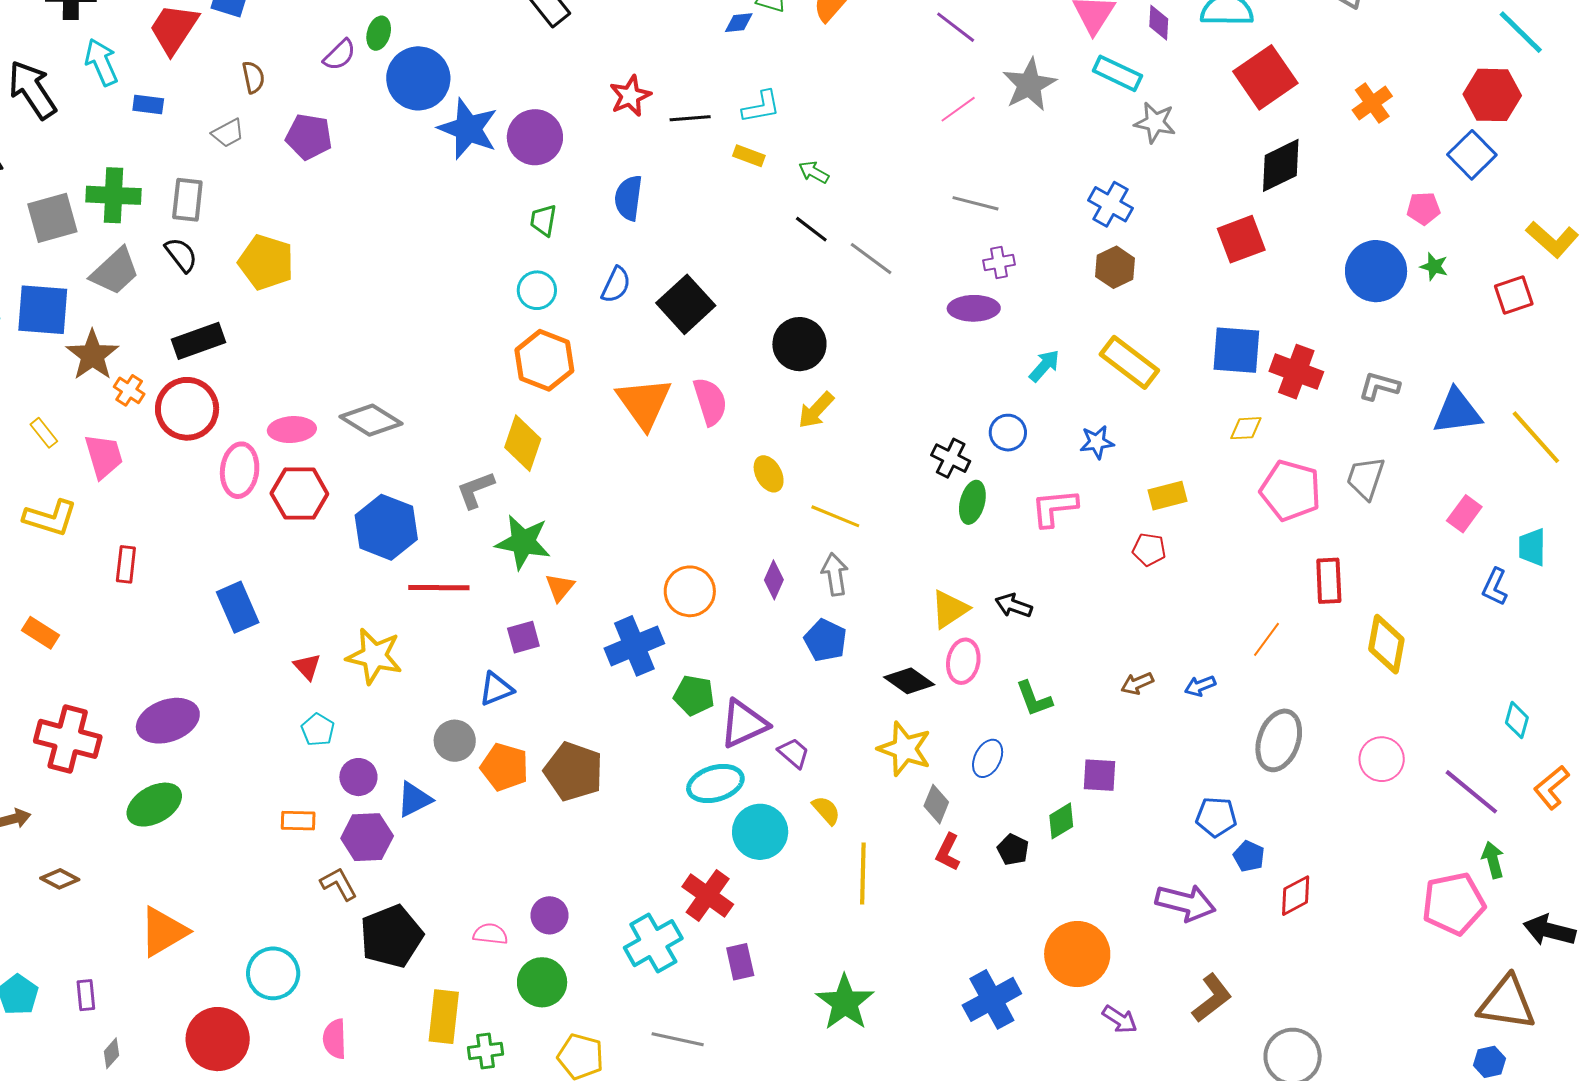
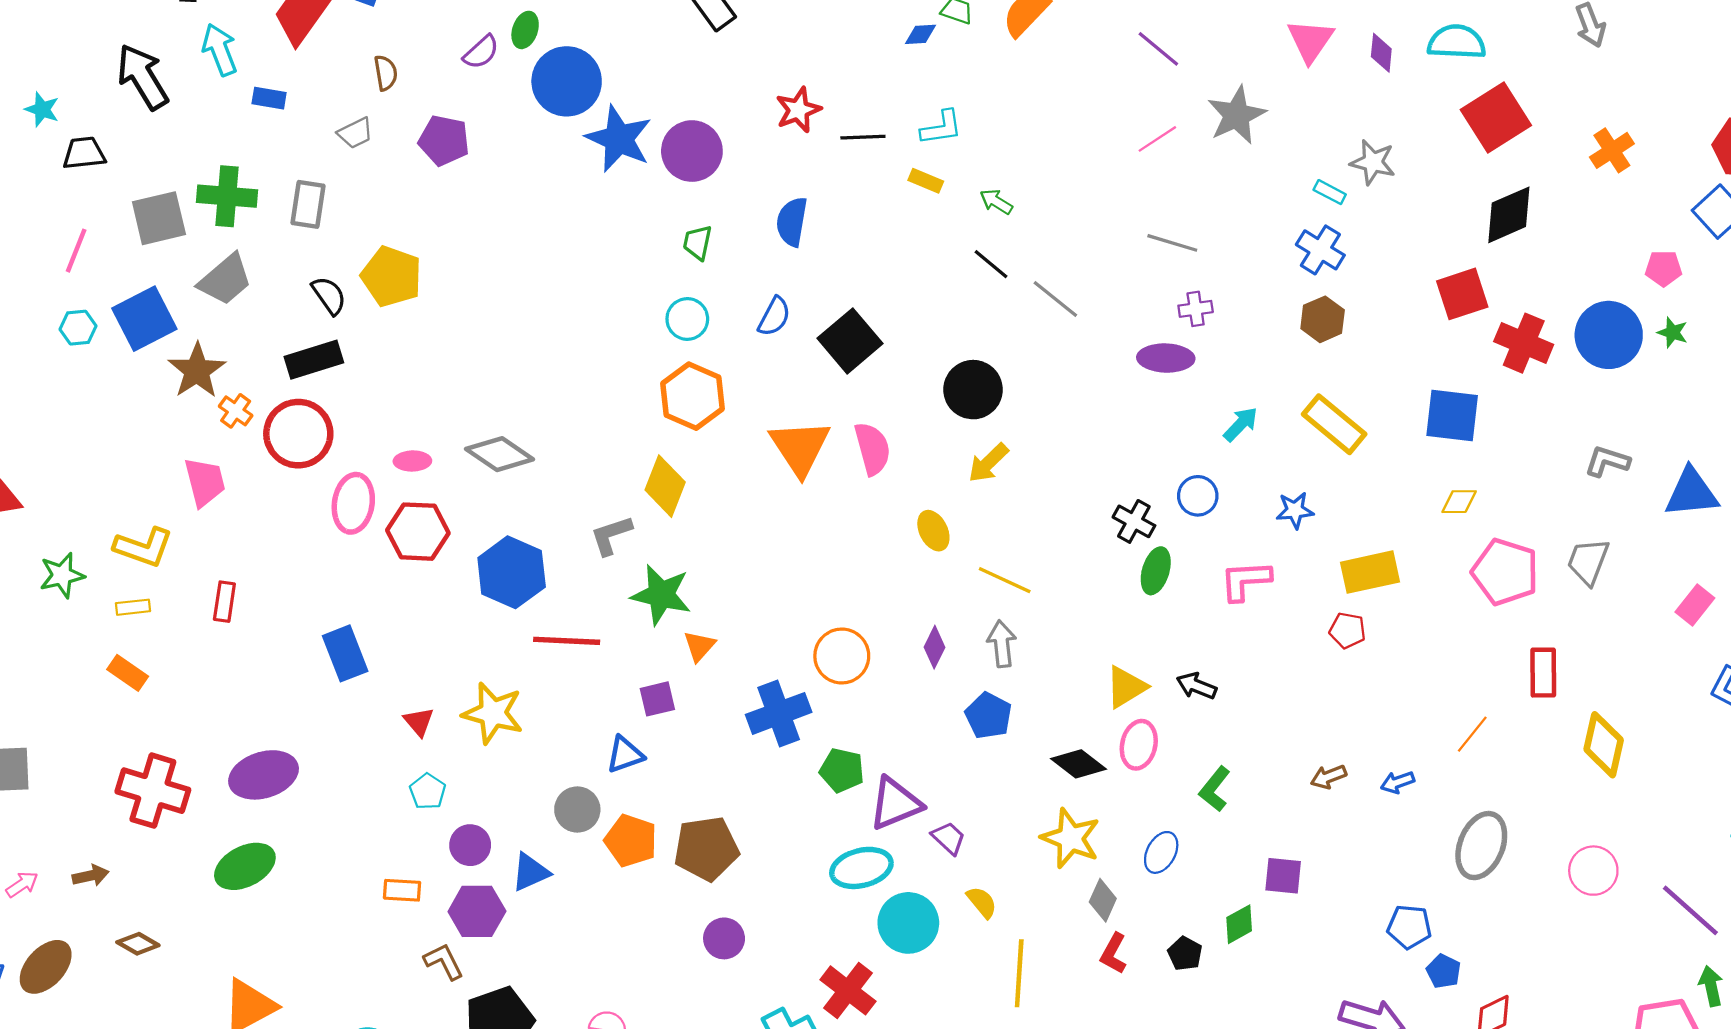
cyan rectangle: (1117, 73) -> (1330, 192), moved, size x0.6
black semicircle: (181, 255) -> (329, 295), moved
blue square: (43, 310) -> (144, 319), turned -34
red cross: (1296, 372) -> (1524, 343), moved
pink ellipse: (292, 430) -> (412, 461), size x0.7
yellow rectangle: (44, 433) -> (133, 607), moved, turned -60
yellow rectangle: (1167, 496) -> (1370, 572), size x1.4
green L-shape: (1034, 699) -> (1215, 789), turned 57
brown pentagon: (574, 772) -> (706, 849), turned -30
purple circle: (549, 915) -> (724, 938), moved

